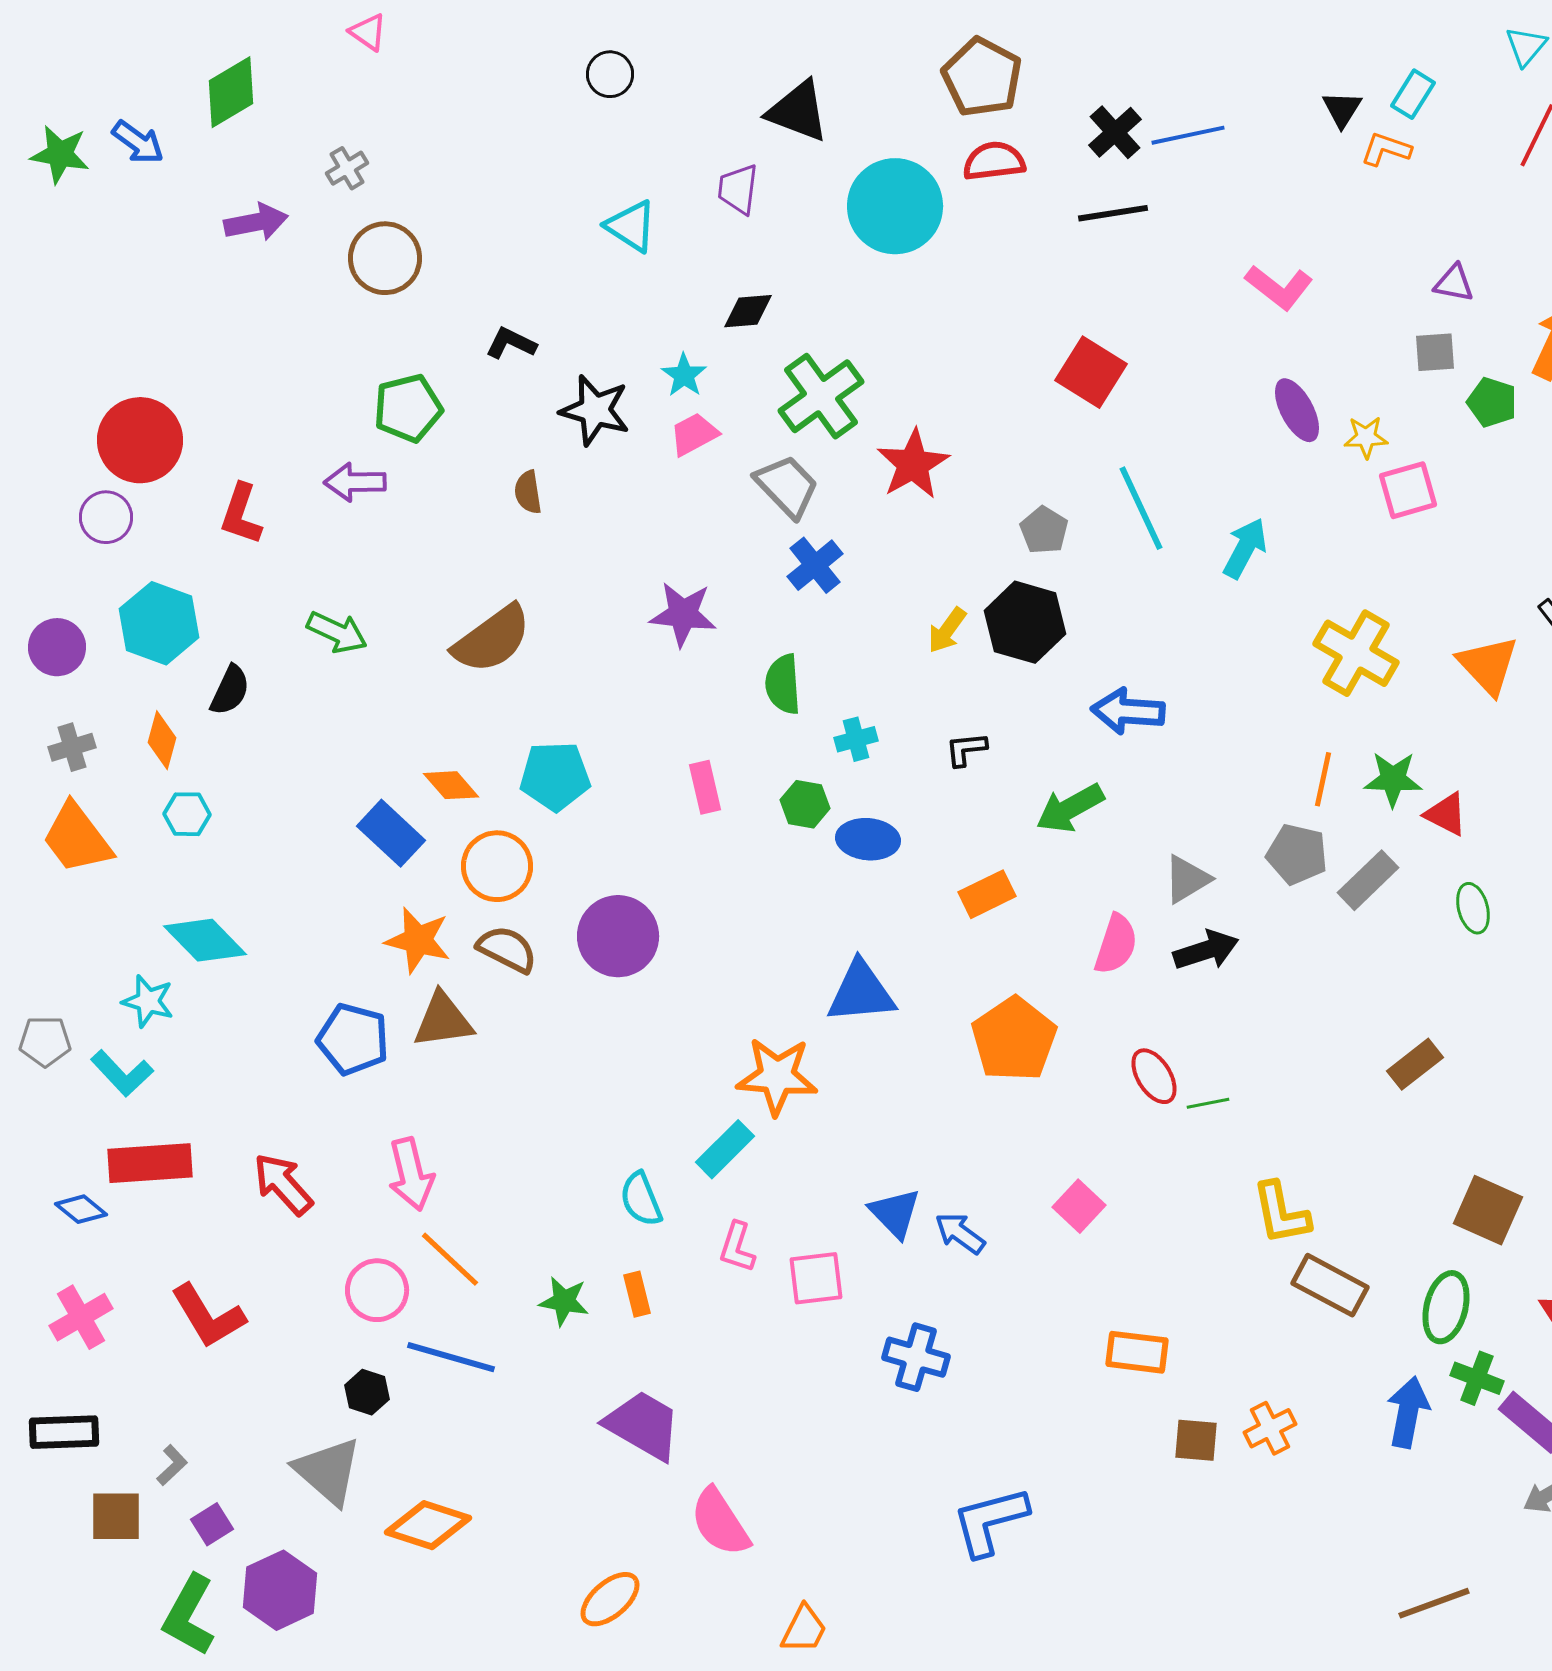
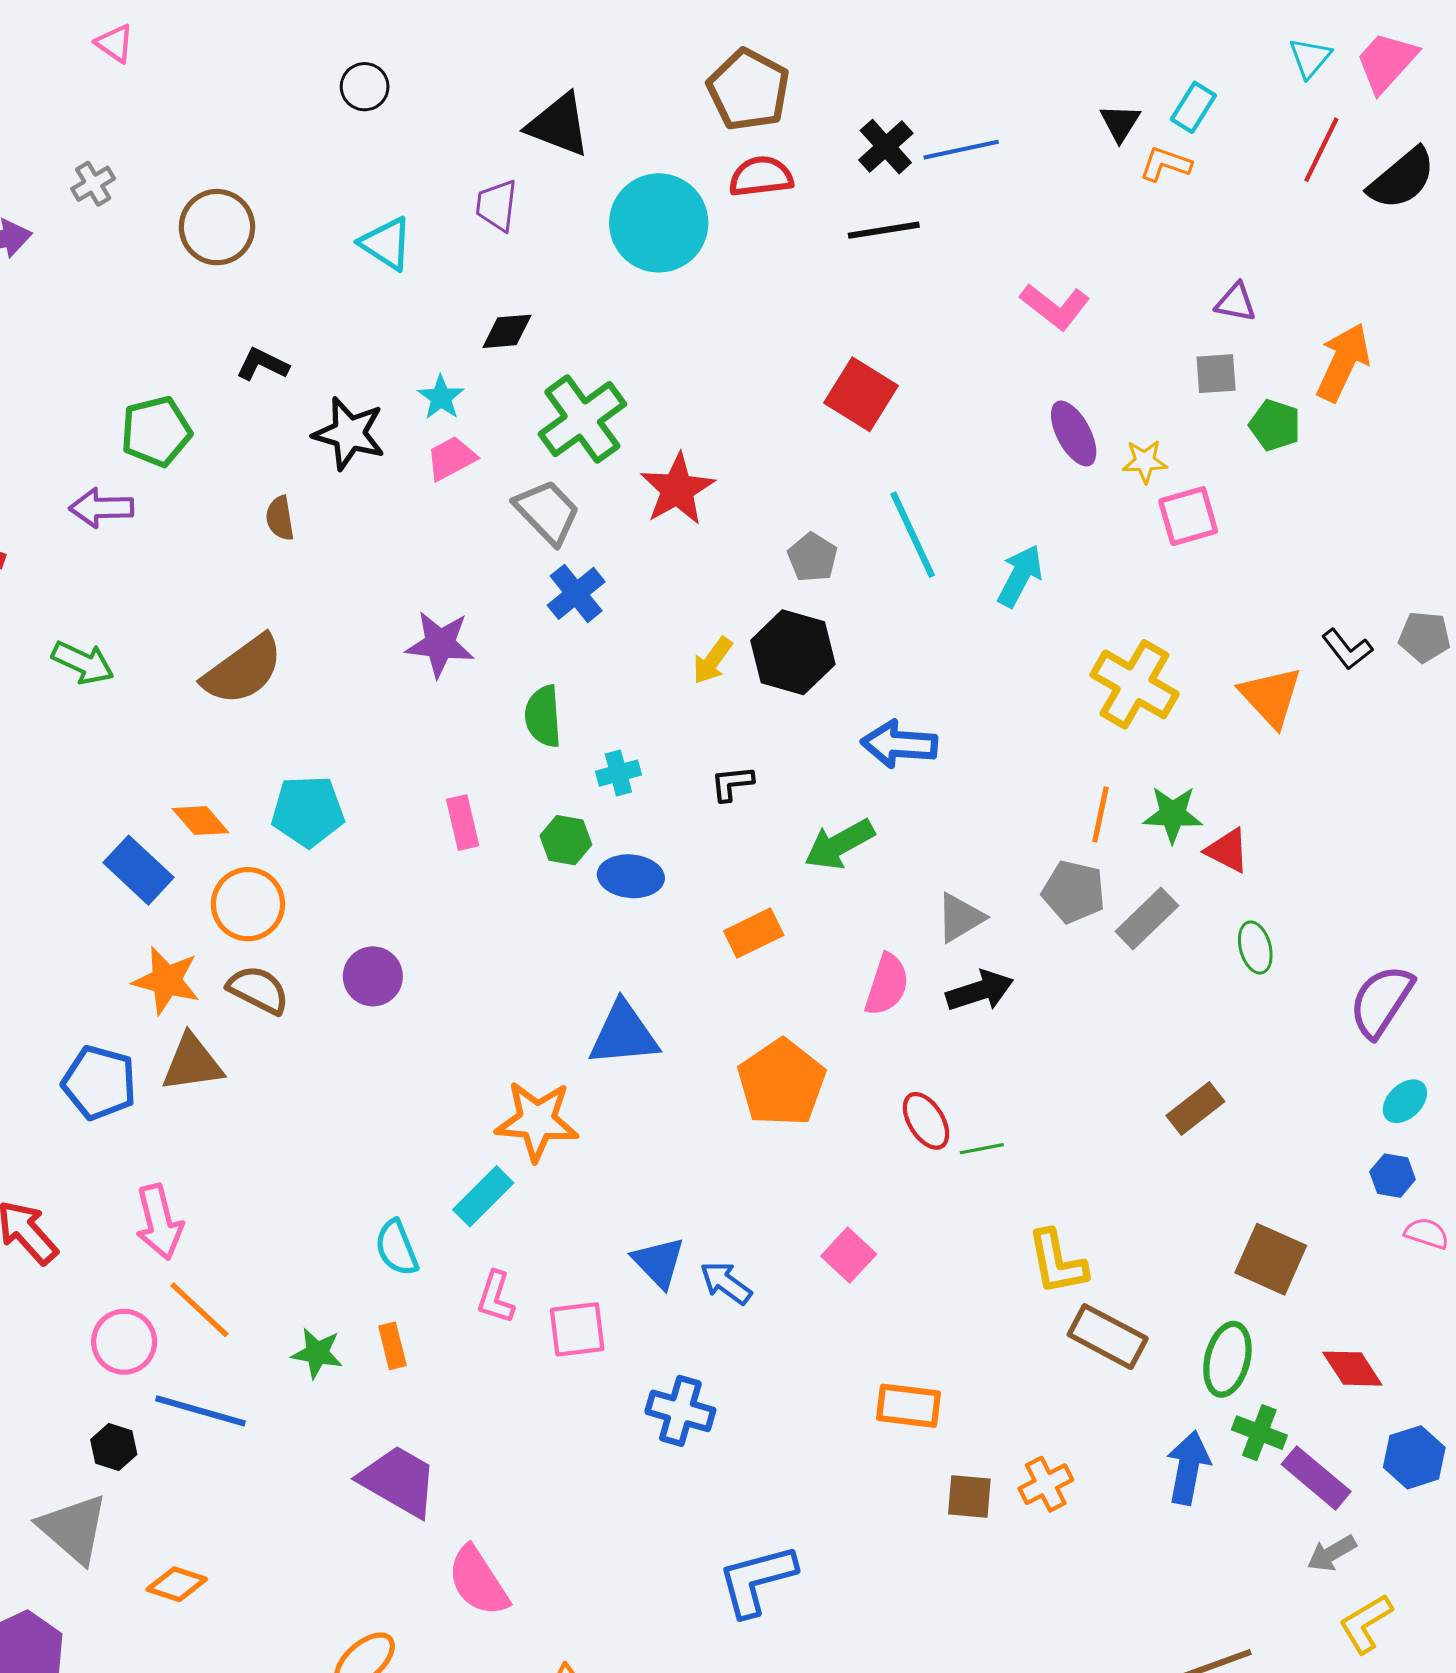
brown circle: (385, 258) -> (217, 227), moved
purple circle: (618, 936) -> (373, 976), size x0.7
orange diamond: (428, 1525) -> (177, 1584), size x0.7

